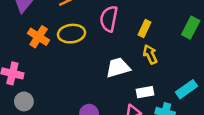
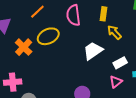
orange cross: (39, 37) -> (24, 47), turned 30

